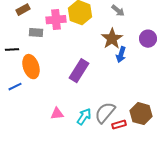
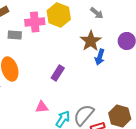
purple rectangle: (79, 71) -> (58, 73), size x0.7
pink triangle: (57, 114) -> (42, 107), moved

